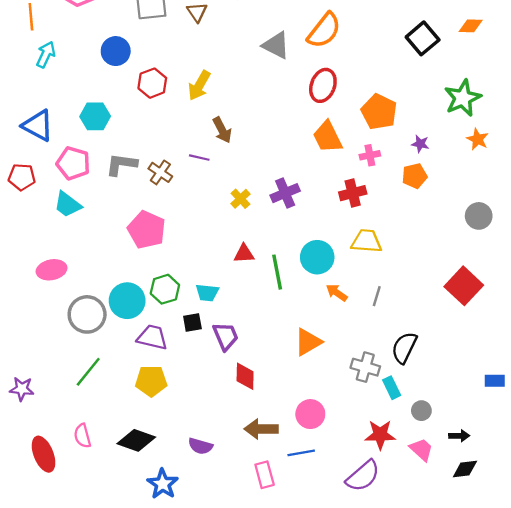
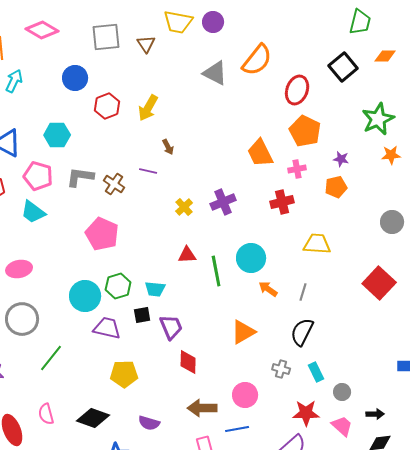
red ellipse: (323, 85) -> (297, 90), moved
brown arrow: (222, 130) -> (168, 147), size x0.7
orange star: (478, 139) -> (391, 155), turned -30
yellow trapezoid: (366, 241) -> (317, 244), moved
gray circle: (87, 314) -> (22, 319), moved
black semicircle: (404, 348) -> (302, 332), moved
gray cross: (365, 367) -> (281, 369), moved, size x0.7
yellow pentagon: (151, 381) -> (124, 374), moved

